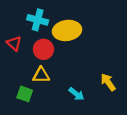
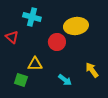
yellow ellipse: (67, 30) -> (76, 26), moved
red circle: (43, 49) -> (57, 42), moved

